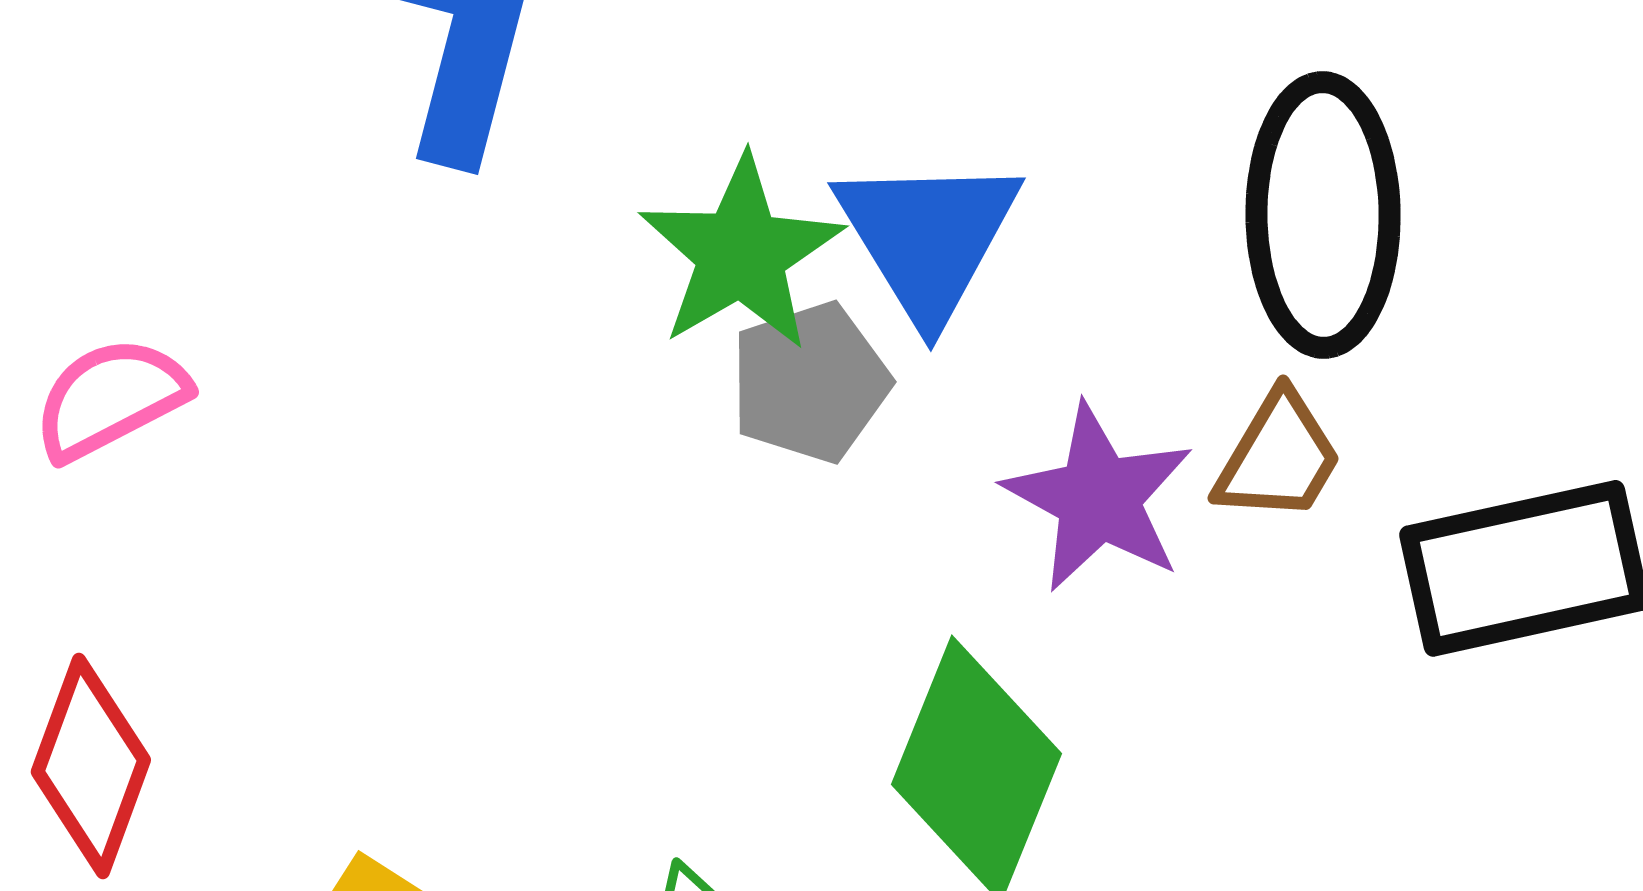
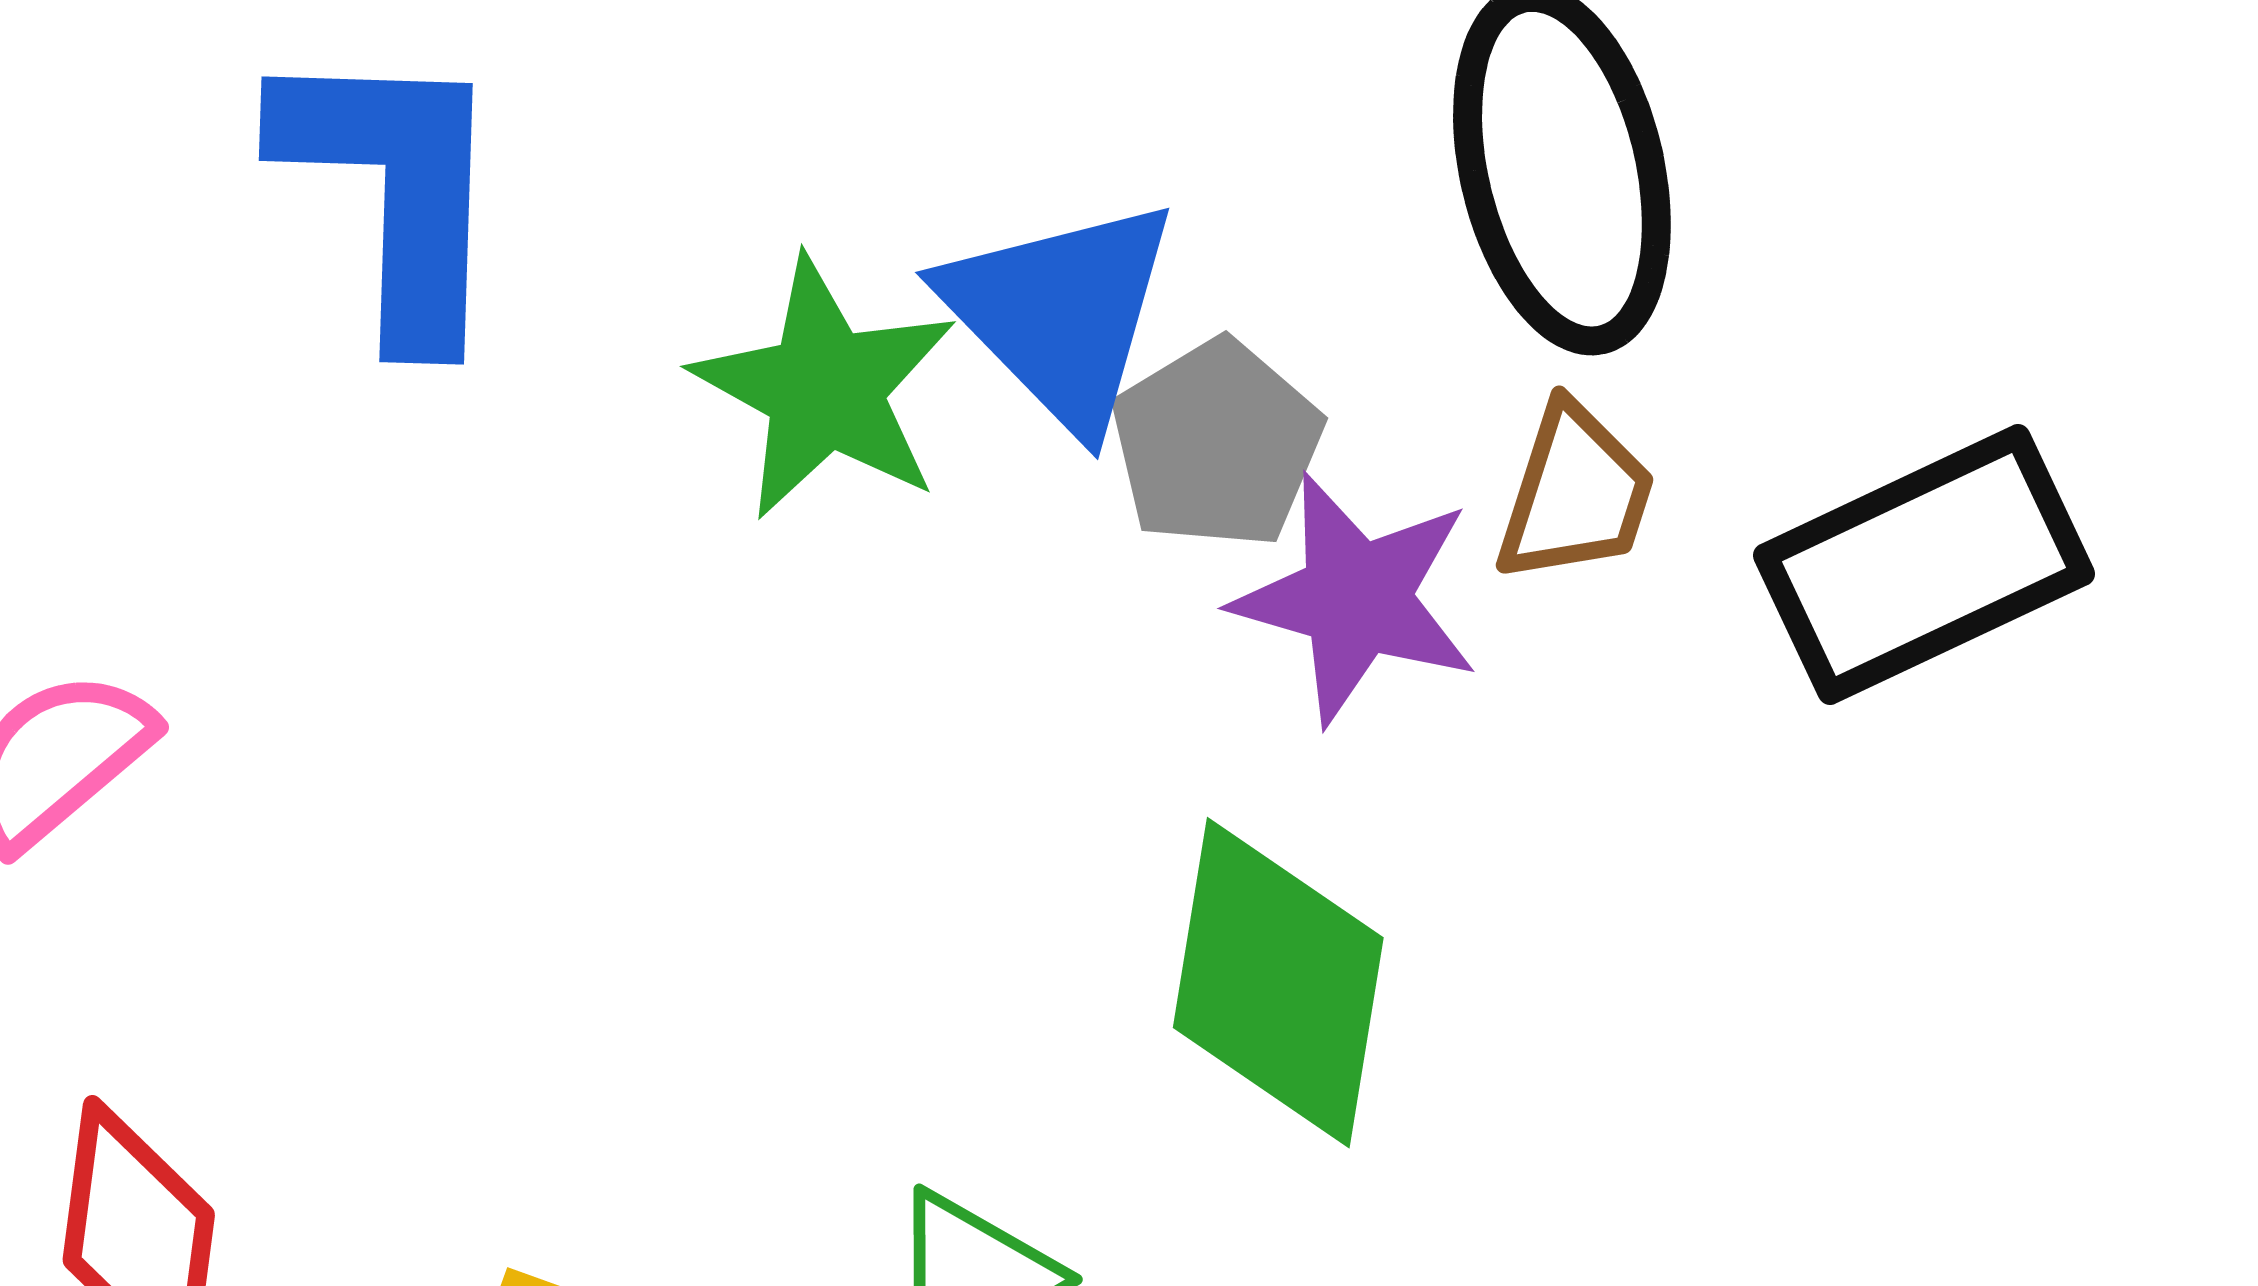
gray pentagon: (810, 382) -> (1217, 444), moved

